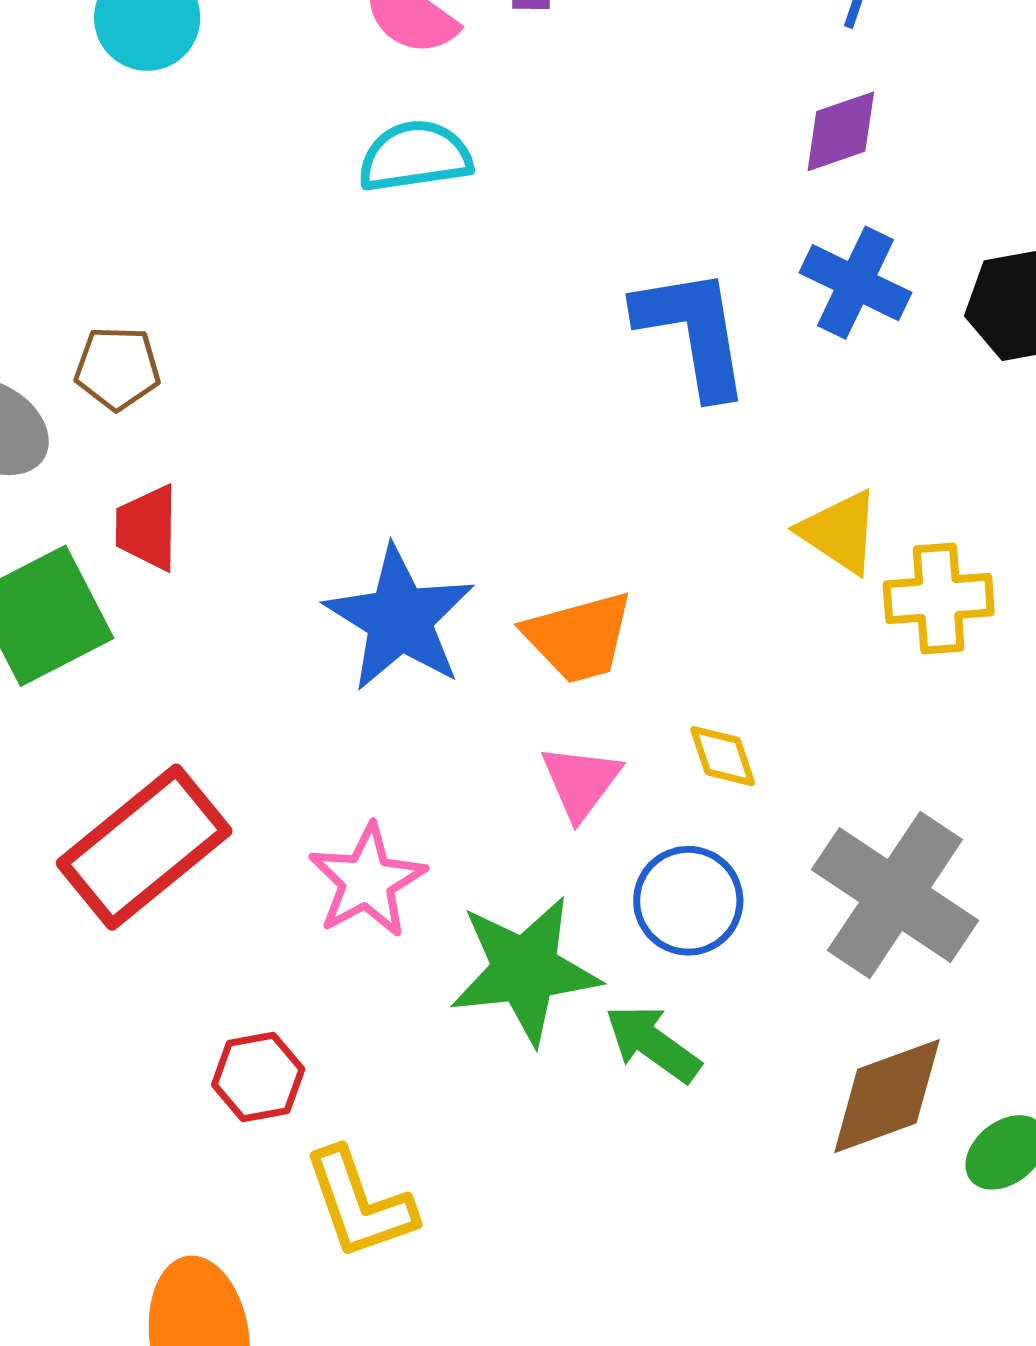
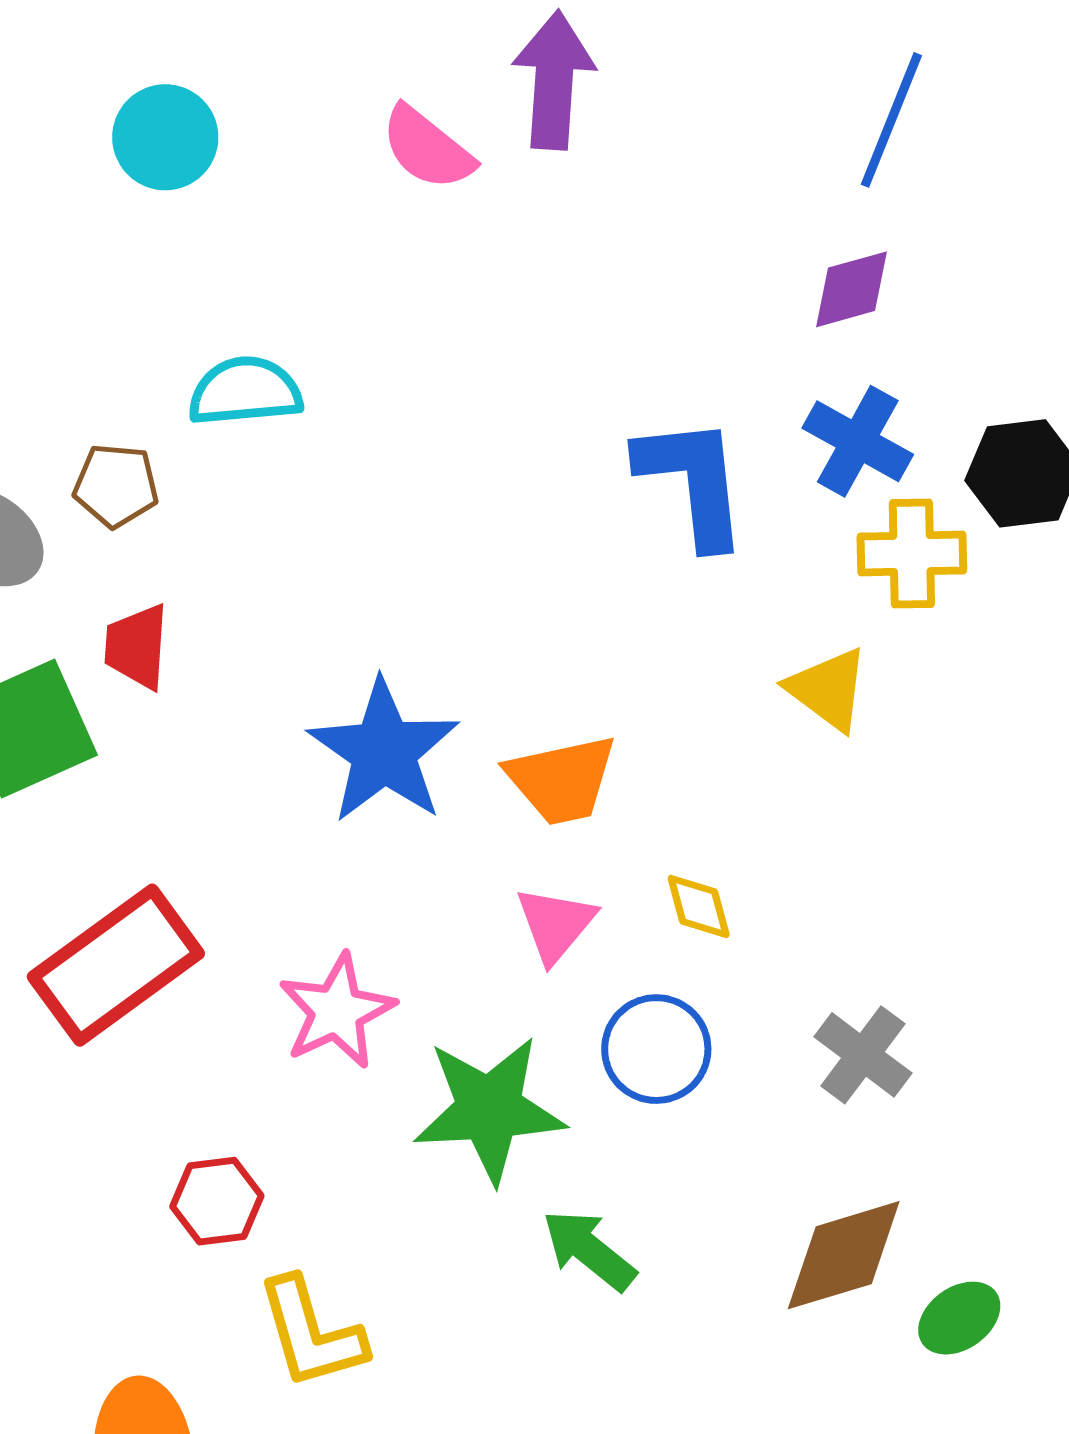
cyan semicircle: (415, 156) -> (245, 391), moved
yellow cross: (939, 598) -> (912, 553), moved
gray cross: (895, 895) -> (863, 1055), size x0.6
green arrow: (653, 1043) -> (589, 1250), moved

